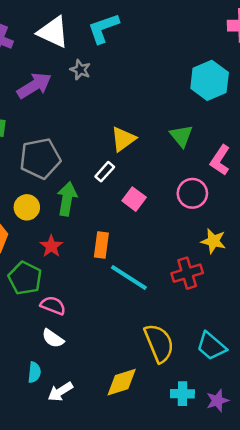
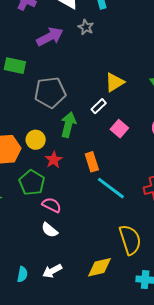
yellow circle: (27, 207) -> (36, 140), moved
orange rectangle: (101, 245) -> (92, 162), turned -30
cyan semicircle: (34, 372) -> (22, 274), moved

